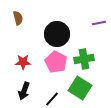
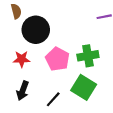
black circle: (57, 34) -> (36, 30), moved

